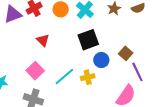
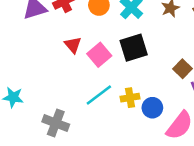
blue circle: (101, 60) -> (152, 108), moved
pink square: (35, 71) -> (99, 55), moved

